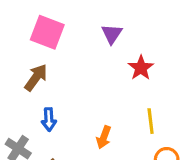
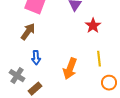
orange arrow: (104, 137) -> (70, 69), size x1.5

